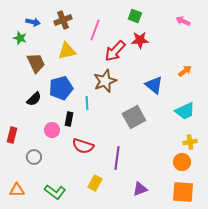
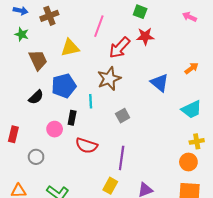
brown cross: (63, 20) -> (49, 16), moved
blue arrow: (33, 22) -> (21, 11), moved
gray square: (134, 117) -> (123, 116), moved, size x0.6
yellow rectangle: (95, 183) -> (110, 186), moved

